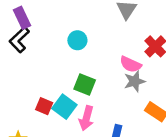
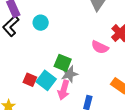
cyan circle: (77, 40) -> (41, 23), moved
gray star: (135, 81) -> (69, 74), moved

